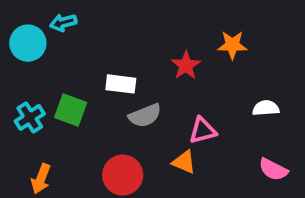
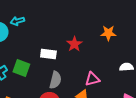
red star: (186, 65) -> (74, 44), moved
gray semicircle: (145, 116) -> (55, 80), moved, turned -54

